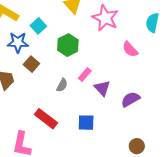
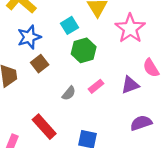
cyan square: (38, 26) -> (70, 25), moved
blue star: (18, 42) -> (29, 37), turned -30
purple triangle: (102, 88) -> (130, 85), moved, turned 42

